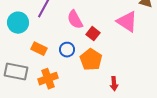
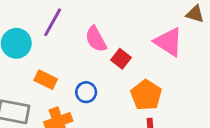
blue circle: (67, 50) -> (86, 92), moved
orange pentagon: (91, 60) -> (146, 95), moved

